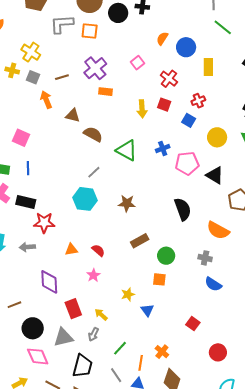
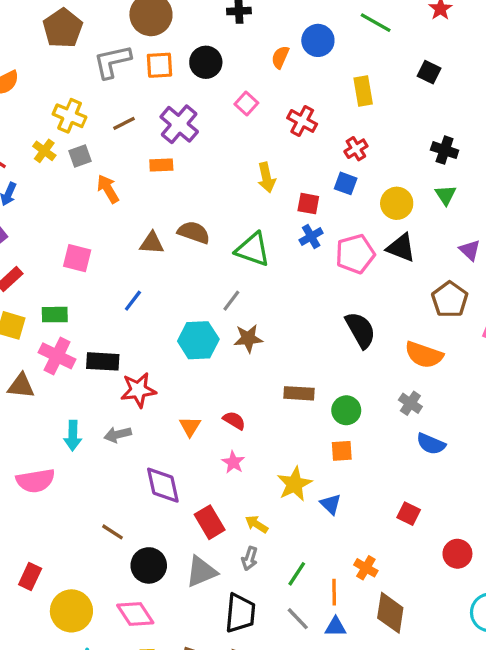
black circle: (118, 13) -> (206, 62), moved
blue circle: (186, 47) -> (318, 40), moved
yellow cross: (12, 70) -> (44, 151), turned 32
gray square: (33, 77) -> (80, 156), turned -32
brown line: (62, 77) -> (124, 123), moved
orange rectangle: (106, 92) -> (161, 165), moved
red square: (164, 105) -> (308, 204), moved
brown triangle: (73, 115) -> (152, 243), moved
blue line: (28, 168) -> (133, 301), moved, turned 48
gray line: (94, 172) -> (231, 301), moved
black triangle: (215, 175) -> (401, 248), moved
brown star: (127, 203) -> (248, 338), moved
brown rectangle: (140, 241) -> (299, 393), turned 42
orange triangle: (71, 250) -> (190, 426), turned -40
gray cross: (205, 258) -> (410, 403), turned 32
yellow star: (128, 294) -> (295, 484), size x1.5
brown line: (14, 305) -> (113, 532), turned 64
pink diamond: (38, 356) -> (135, 614), moved

